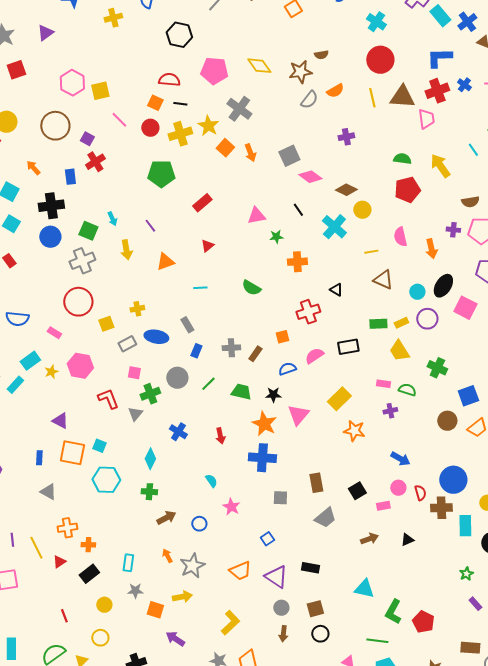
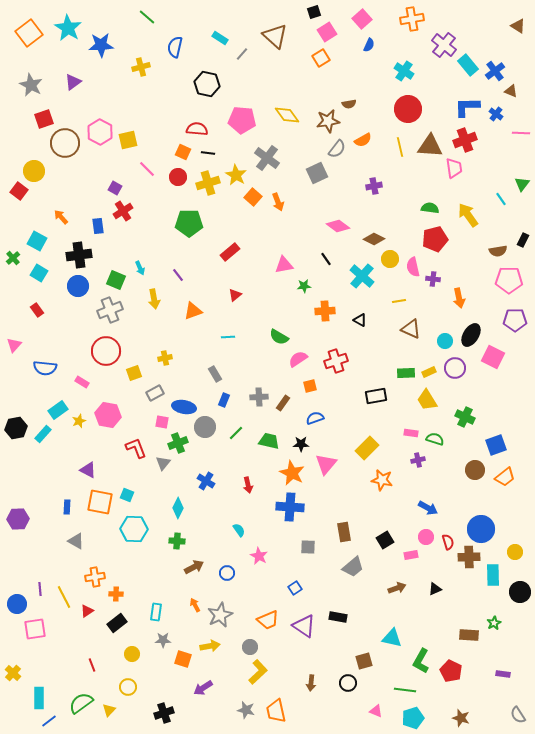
blue cross: (464, 85) -> (496, 114), moved
brown circle: (55, 126) -> (65, 143), moved
gray square: (289, 156) -> (317, 173), moved
purple cross: (453, 230) -> (433, 279), moved
pink semicircle: (400, 237) -> (413, 267), moved
black triangle: (336, 290) -> (360, 320), moved
blue ellipse: (156, 337) -> (184, 407), moved
pink semicircle: (314, 356) -> (298, 359), moved
purple rectangle: (475, 604) -> (503, 674), moved, turned -40
gray circle: (281, 608) -> (250, 647), moved
brown square: (315, 609) -> (364, 661), moved
purple arrow: (175, 639) -> (203, 688), turned -66
brown rectangle: (470, 648) -> (469, 635), moved

